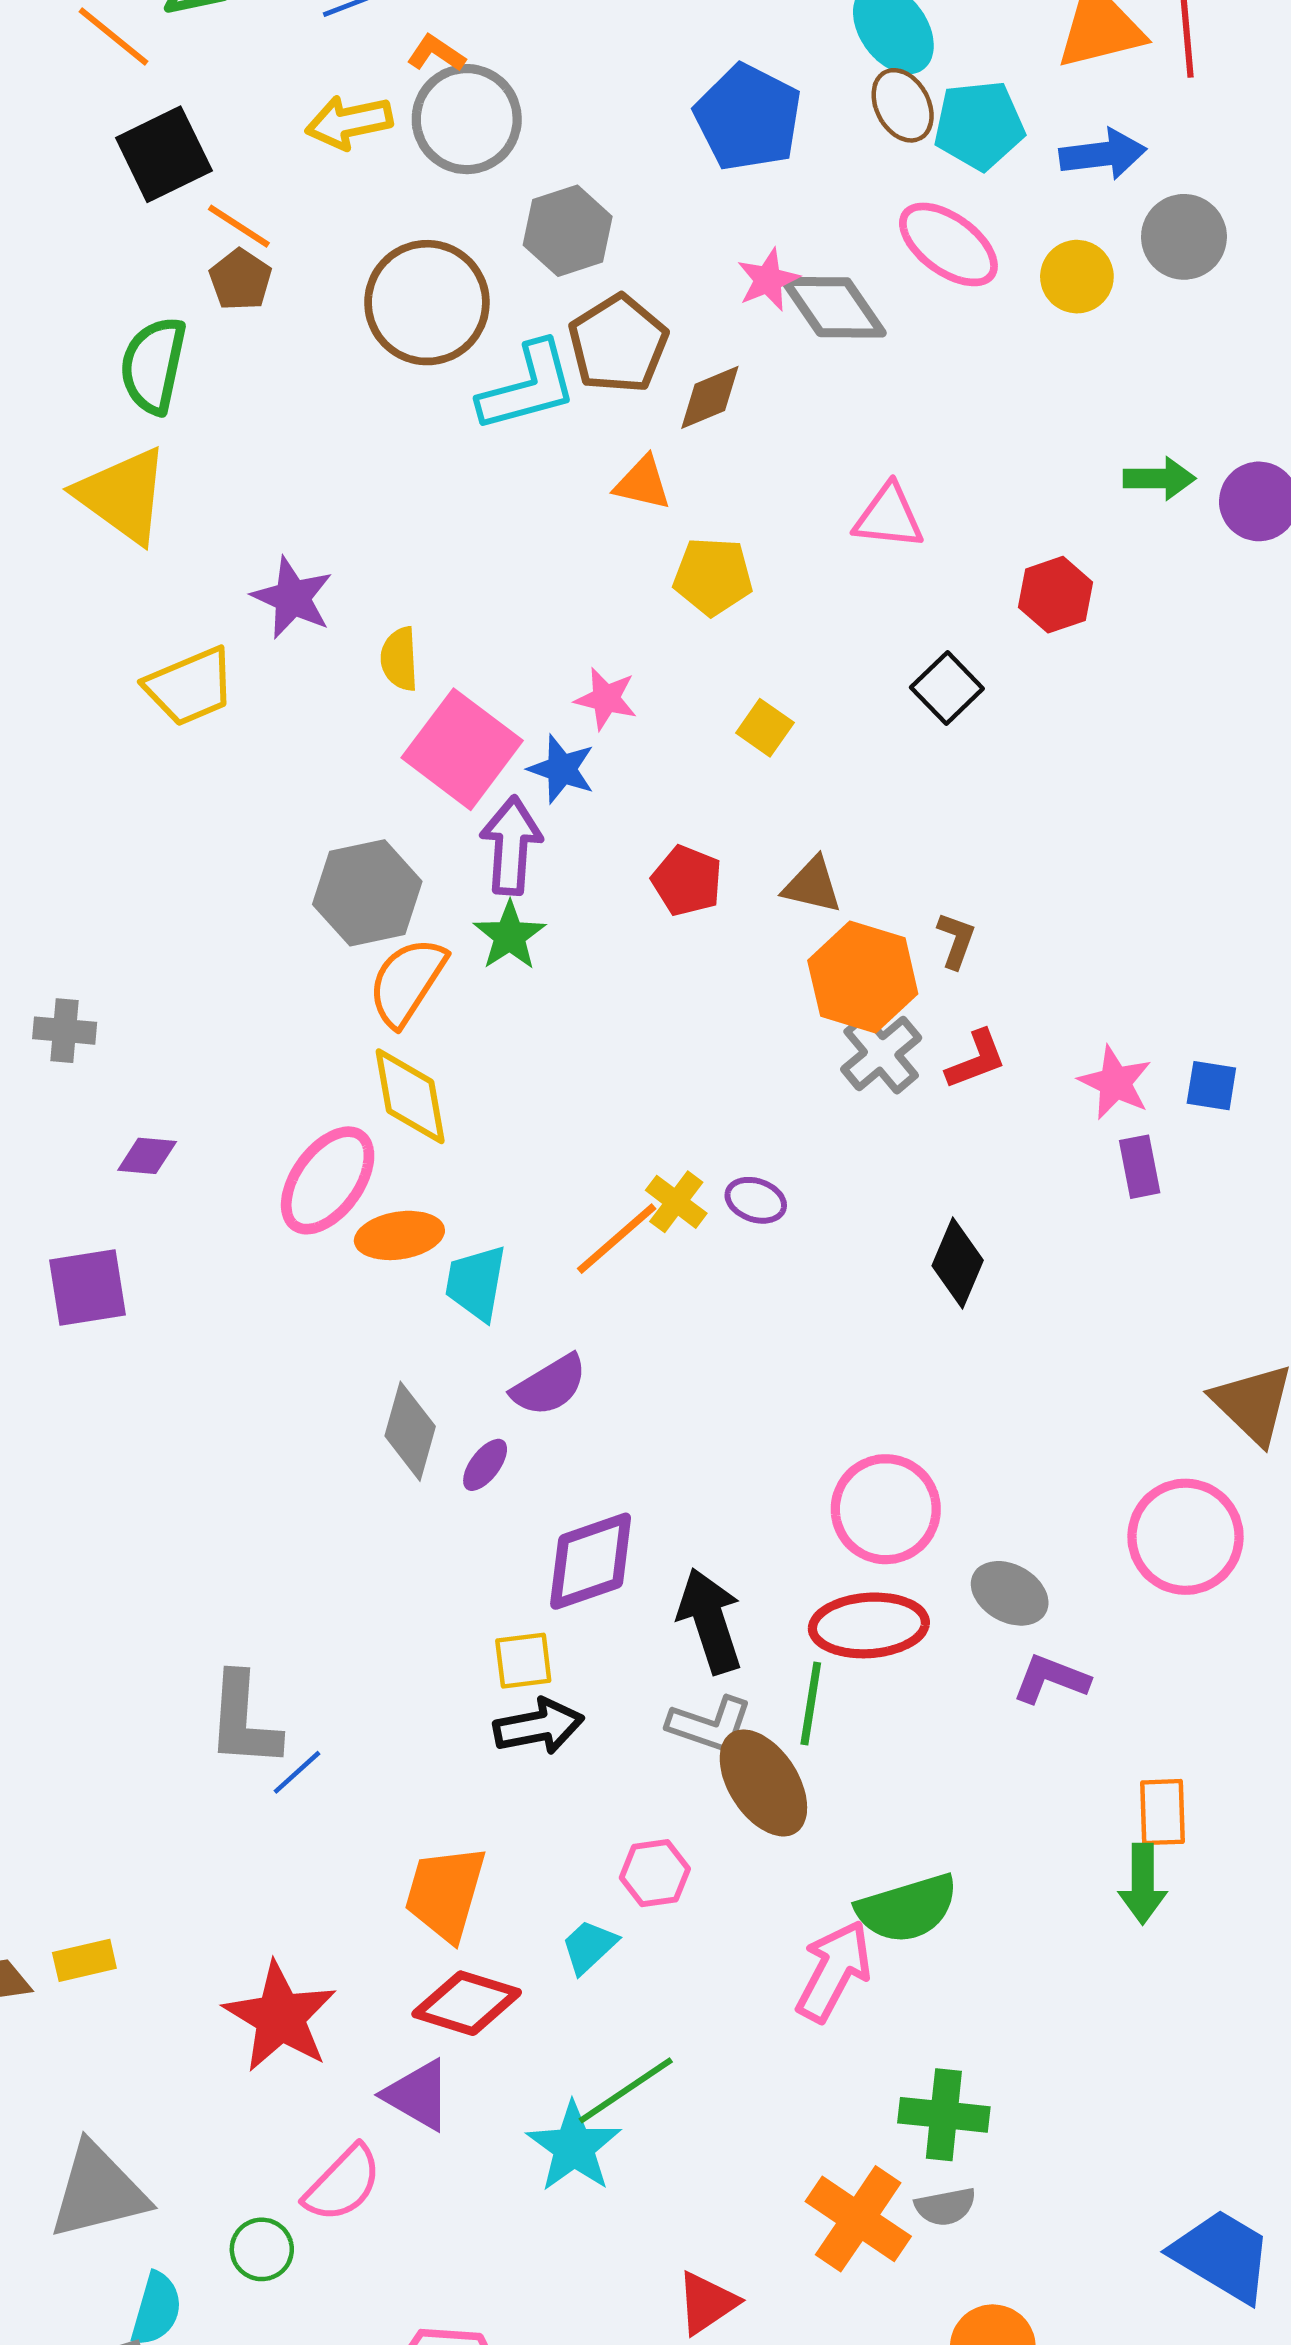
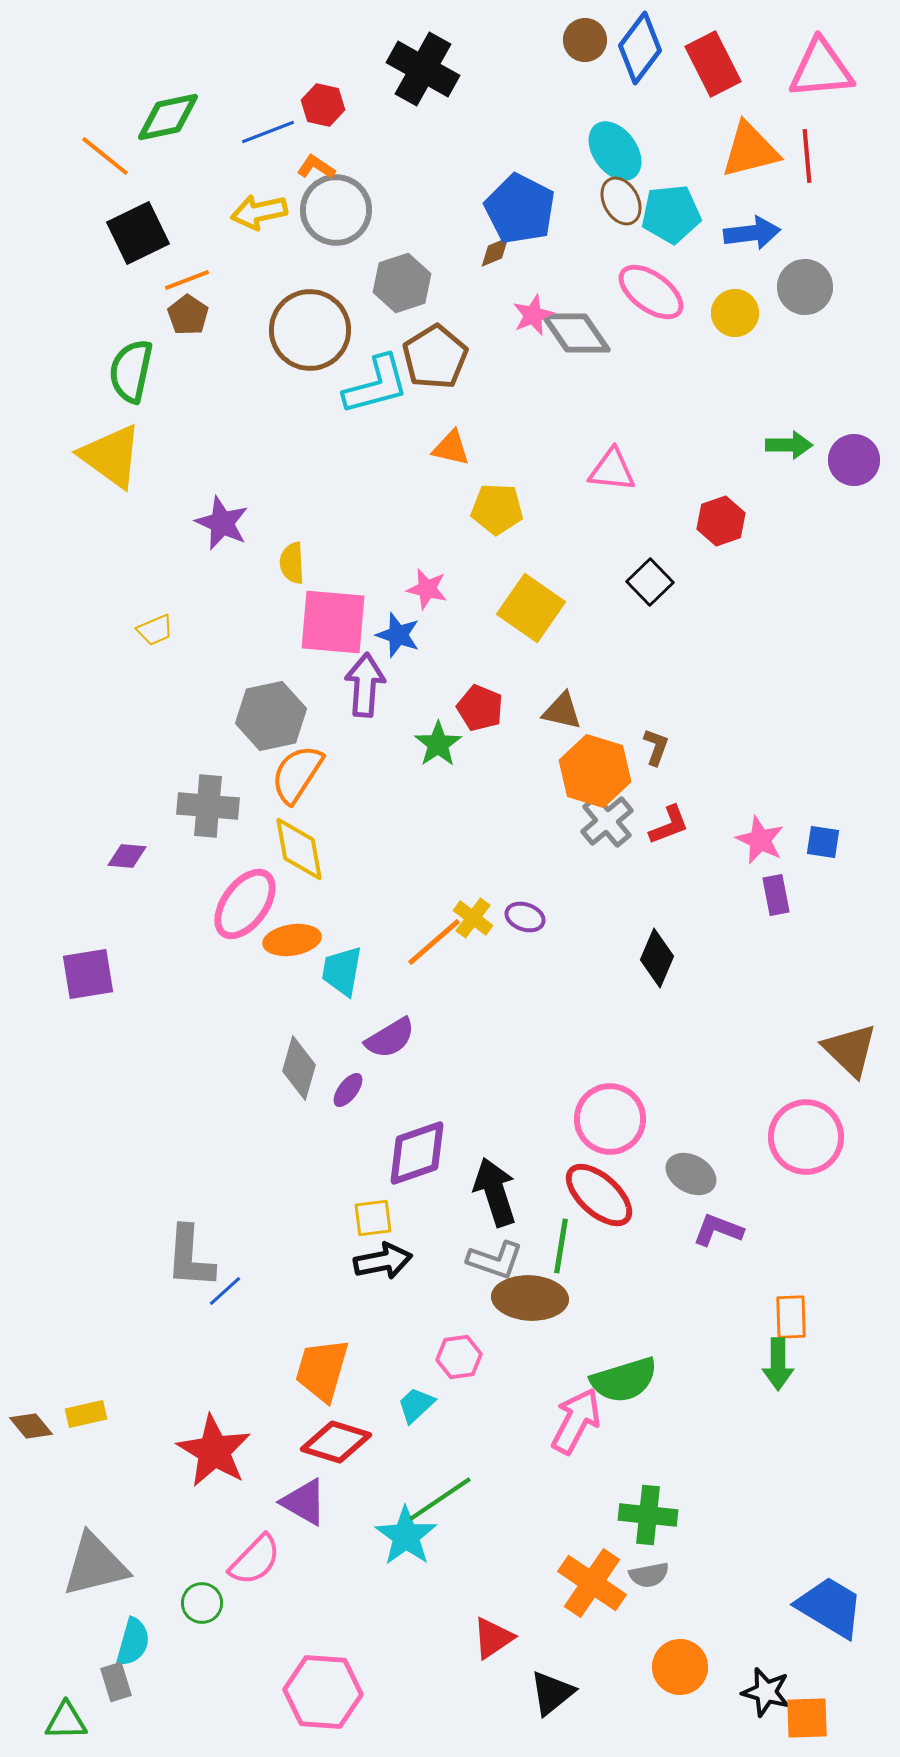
orange line: (239, 226) -> (187, 280), turned -54
brown diamond: (710, 397) -> (495, 252), moved, size x0.7
yellow trapezoid: (190, 686) -> (155, 630), moved, size x0.6
yellow square: (765, 728) -> (531, 608), size x1.8
pink square: (462, 749) -> (333, 622), turned -32
green star: (510, 936) -> (438, 744), moved
gray cross: (65, 1031) -> (208, 806), moved, size x1.5
purple diamond: (147, 1156) -> (127, 856), moved
red ellipse: (869, 1625) -> (599, 1195), turned 46
brown ellipse: (763, 1783) -> (530, 1298), turned -54

